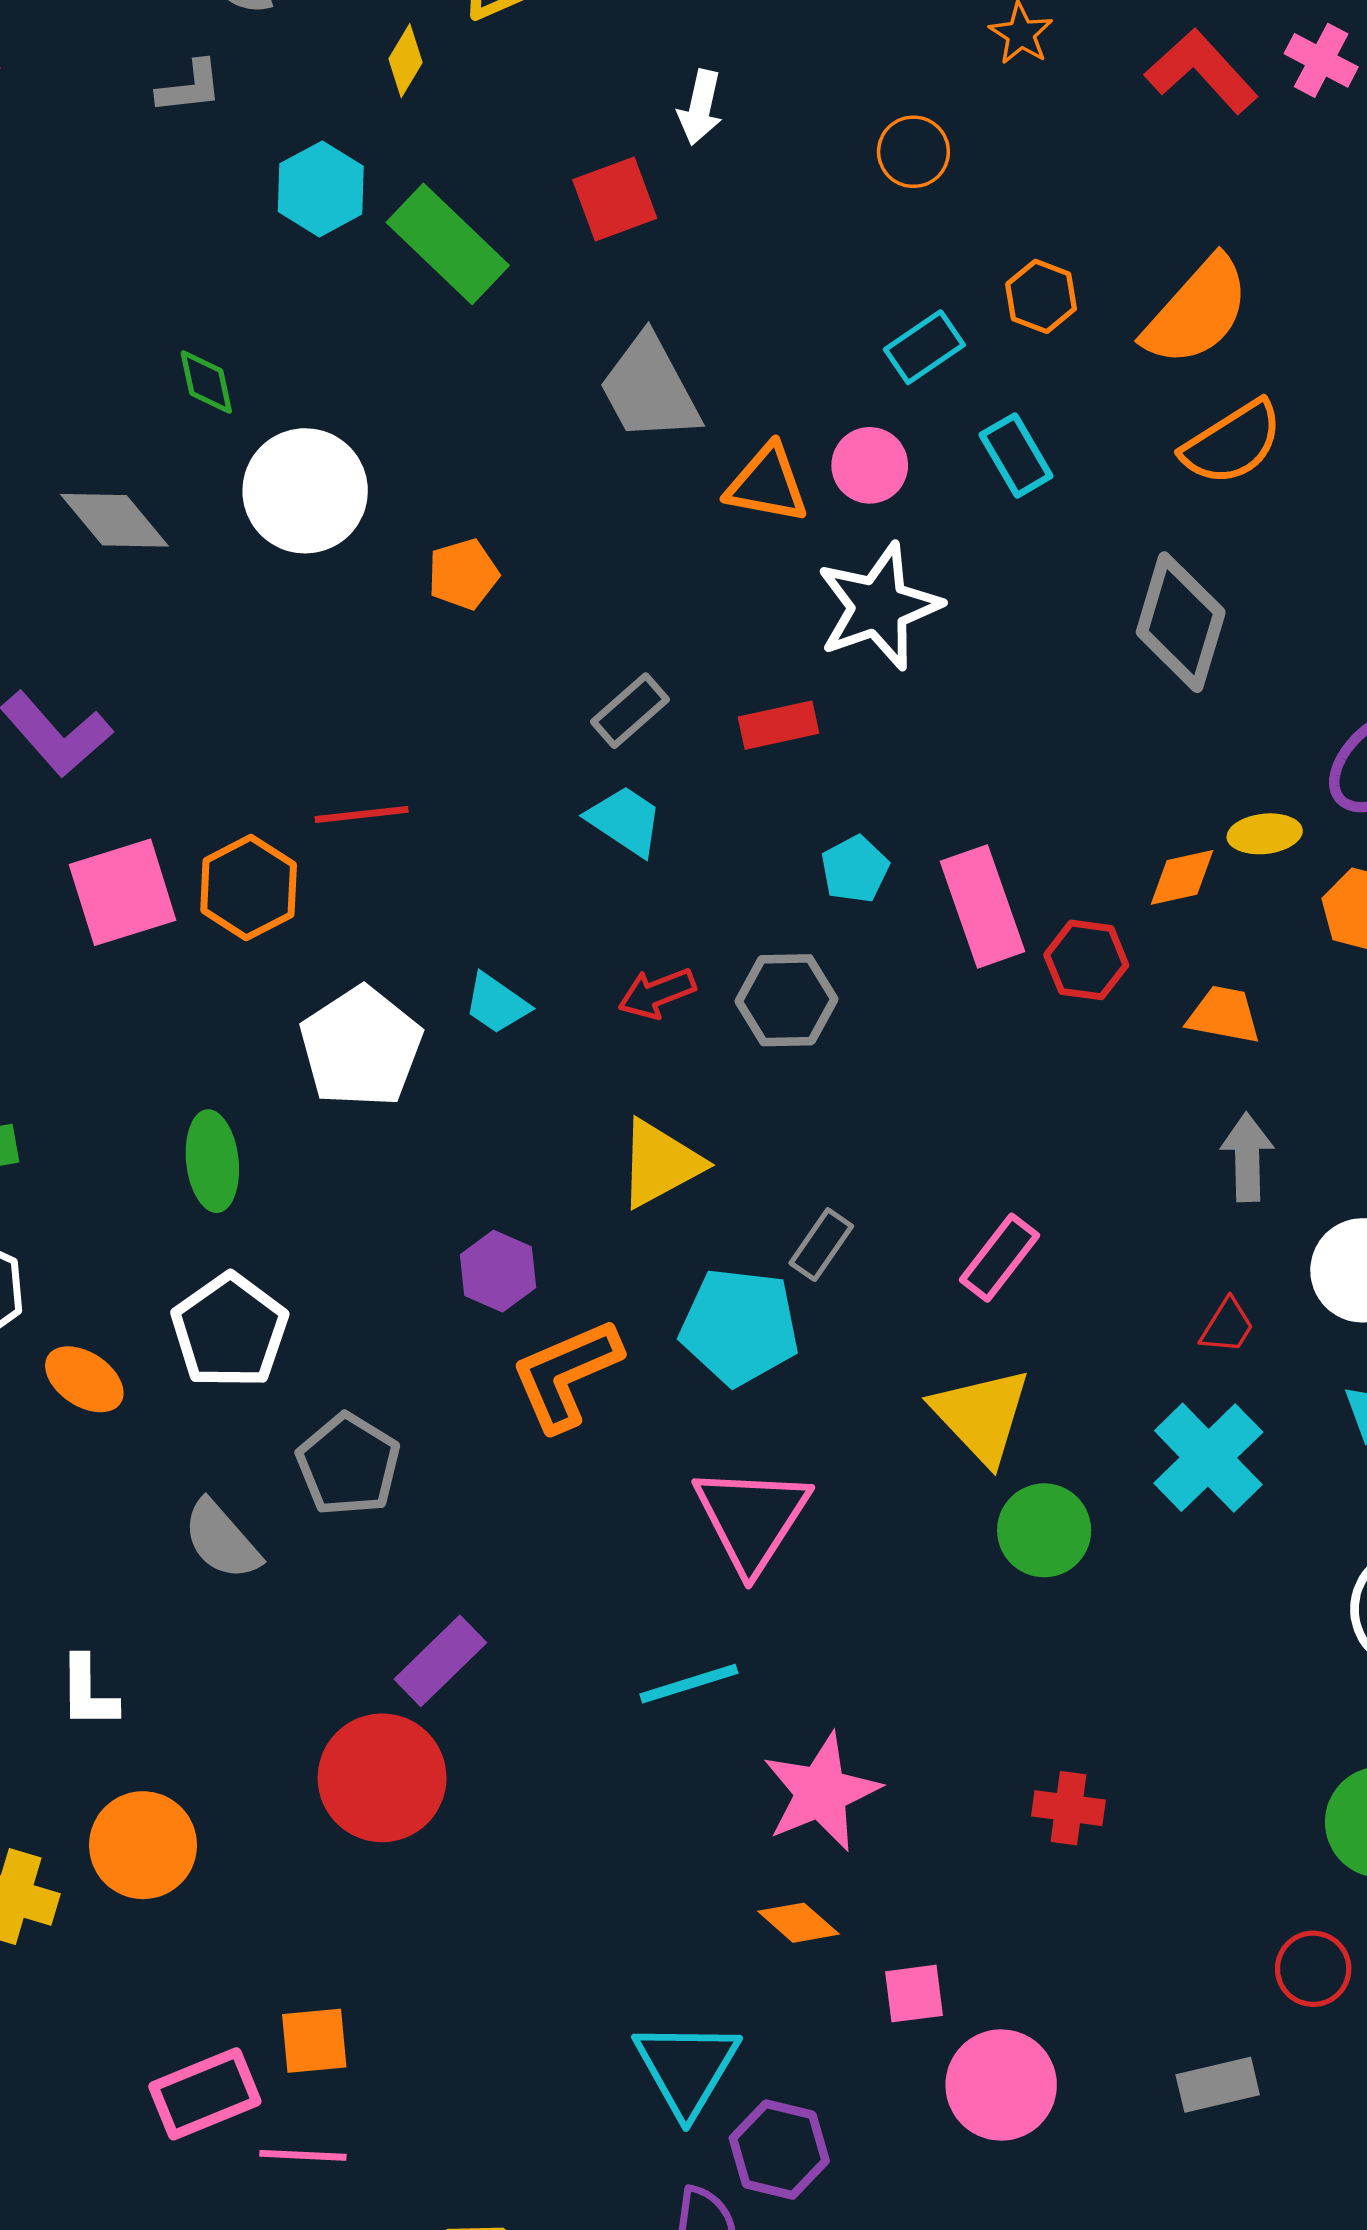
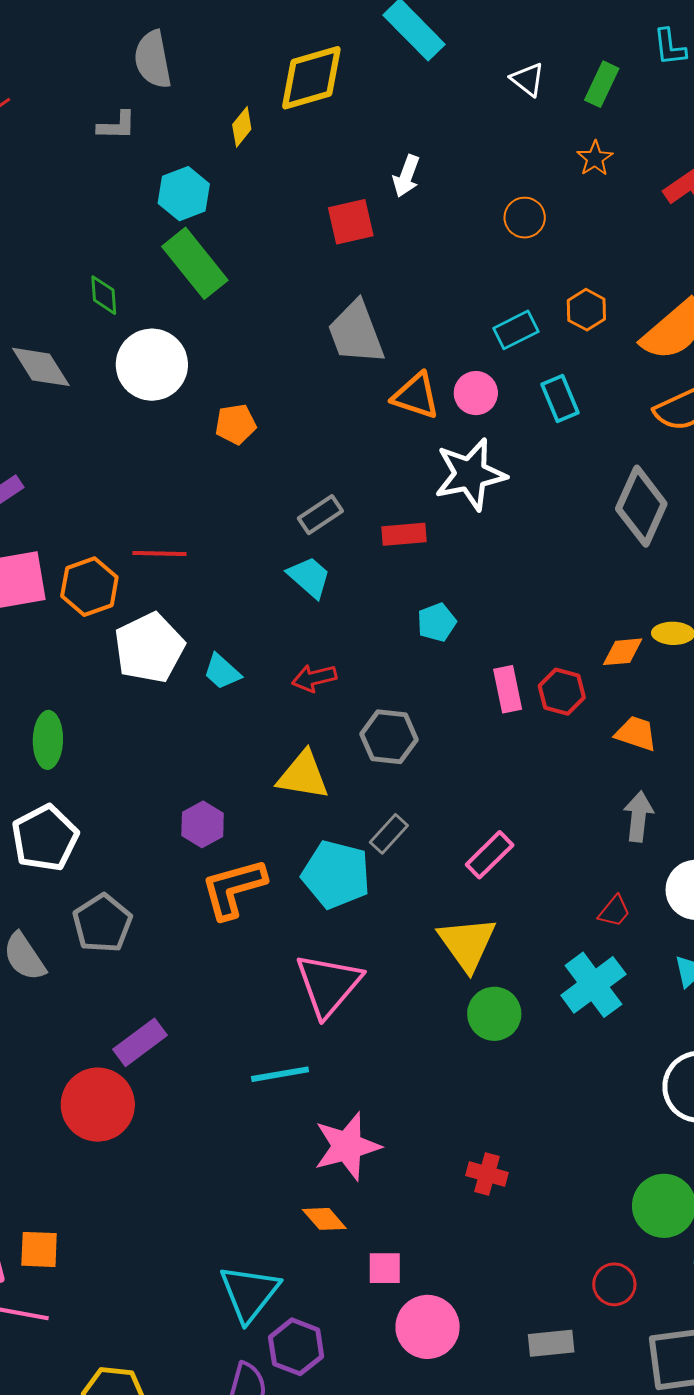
green rectangle: (448, 244) -> (195, 263), moved
pink rectangle: (982, 906) -> (508, 689), moved, size x0.7
gray hexagon: (787, 1000) -> (389, 737), moved
white pentagon: (361, 1047) -> (149, 648), moved
yellow triangle: (660, 1164) -> (303, 775), turned 30

